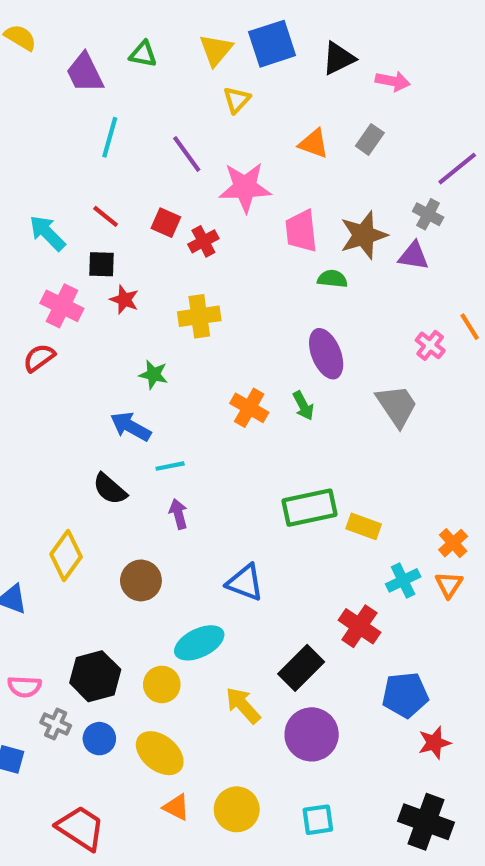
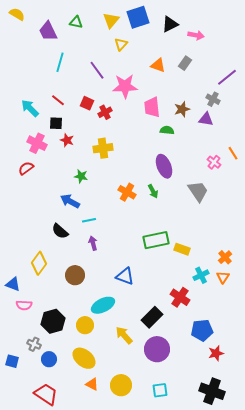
brown star: (364, 235) -> (182, 109), size x0.7
pink semicircle: (24, 687) -> (24, 305), moved
blue circle: (99, 739) -> (49, 359), moved

